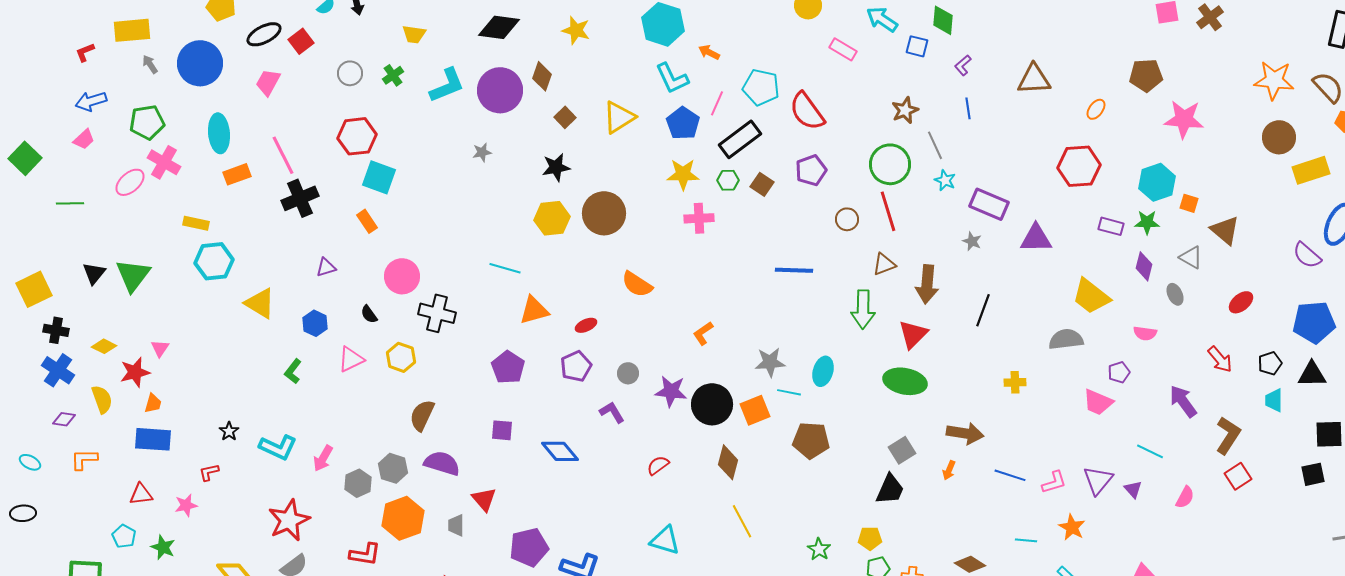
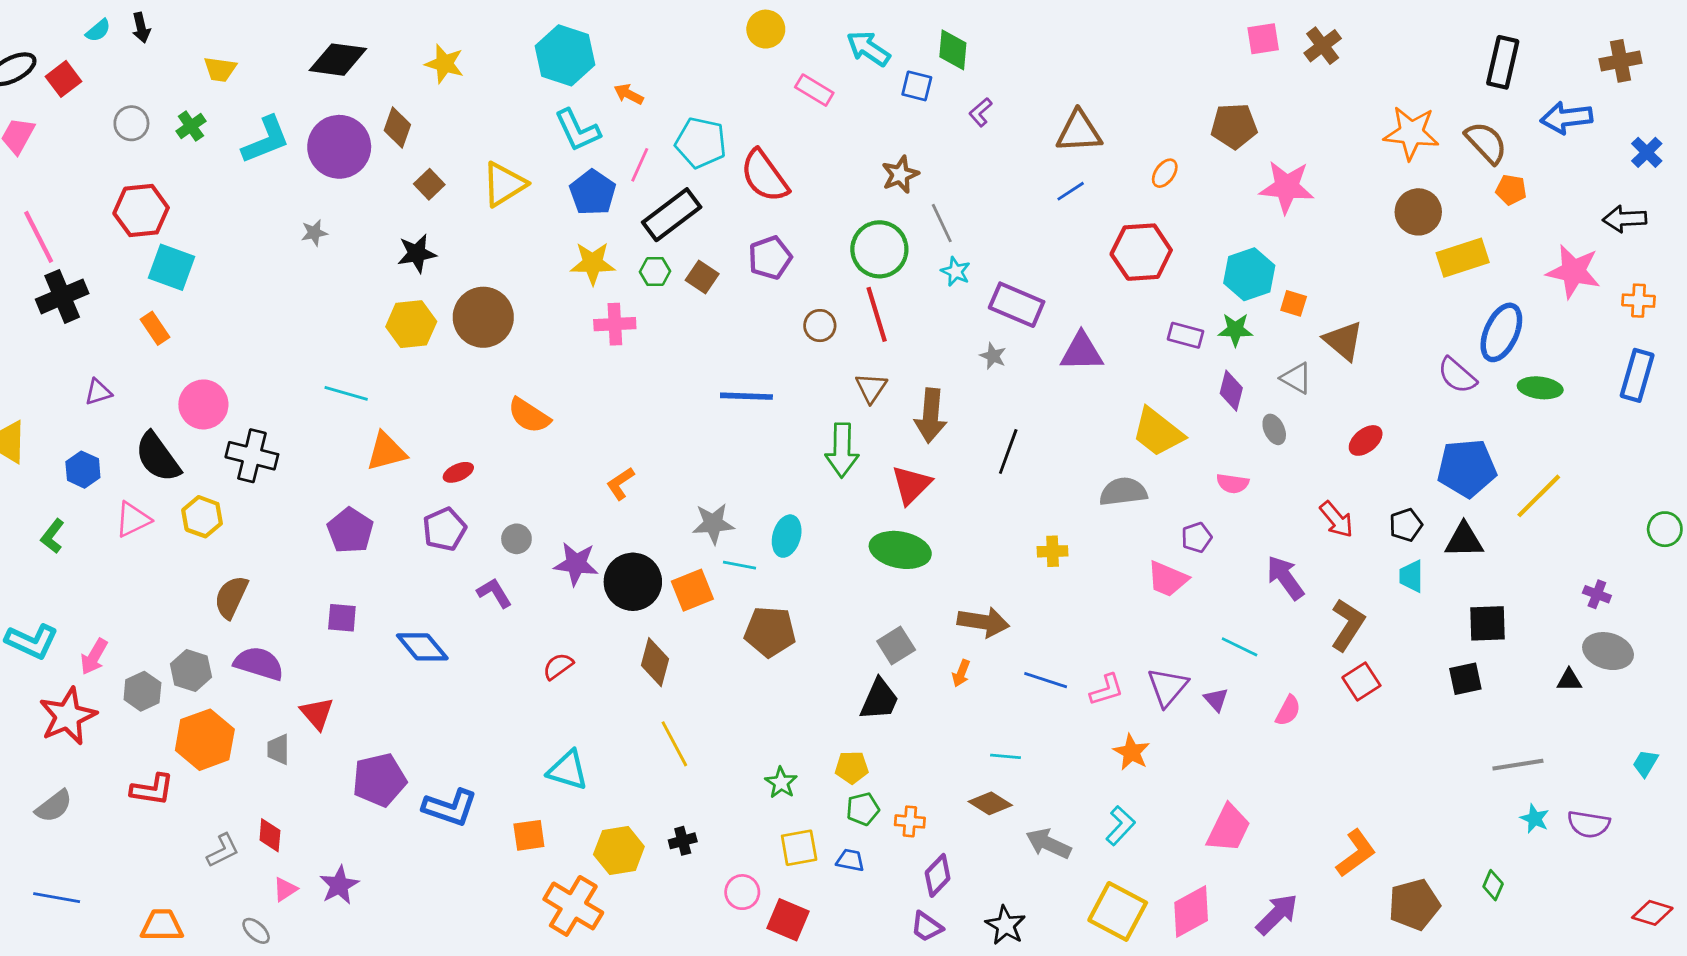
blue line: (968, 108) -> (1071, 191), moved, turned 65
brown triangle: (884, 264) -> (871, 388), turned -35
black semicircle: (369, 314) -> (158, 457), size x2.0
red star: (289, 520) -> (68, 716), moved
cyan line: (1026, 540) -> (1005, 756), moved

